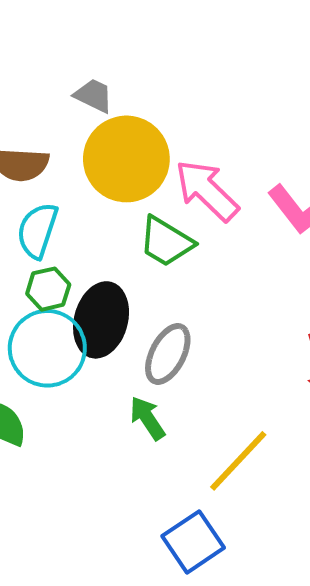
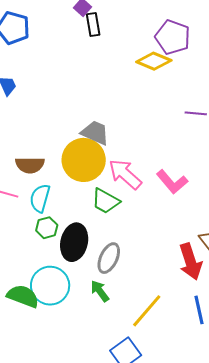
gray trapezoid: (94, 96) -> (95, 133), moved, size x1.4
cyan circle: (47, 348) -> (50, 286), moved

